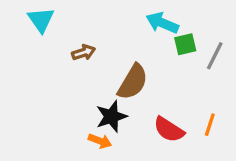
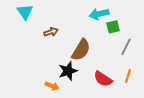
cyan arrow: (162, 23) -> (99, 14), turned -36
gray line: (215, 56) -> (126, 47), moved
orange arrow: (100, 141) -> (52, 86), moved

